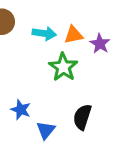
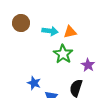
purple star: (100, 44) -> (88, 65), moved

